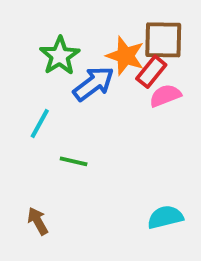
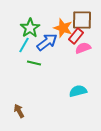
cyan line: (40, 124) -> (24, 45), moved
green line: (74, 161) -> (34, 63), moved
cyan semicircle: (165, 217) -> (78, 91), moved

